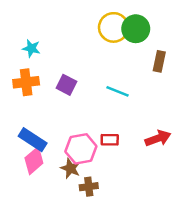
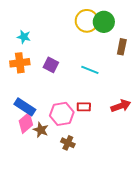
brown star: (70, 168) -> (41, 130), moved
brown cross: (89, 187) -> (68, 143), turned 32

